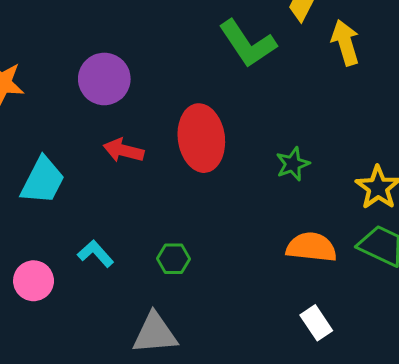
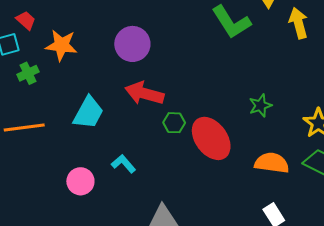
red ellipse: (201, 138) -> (211, 138), moved, turned -30
red arrow: (123, 150) -> (144, 93), size x1.4
green hexagon: (173, 259) -> (174, 123), moved

